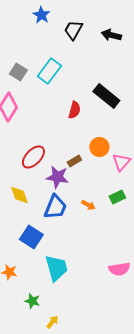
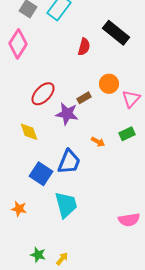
blue trapezoid: (55, 207) -> (69, 162), moved
pink semicircle: (119, 269) -> (129, 220), moved
green star: (32, 301) -> (38, 255), moved

